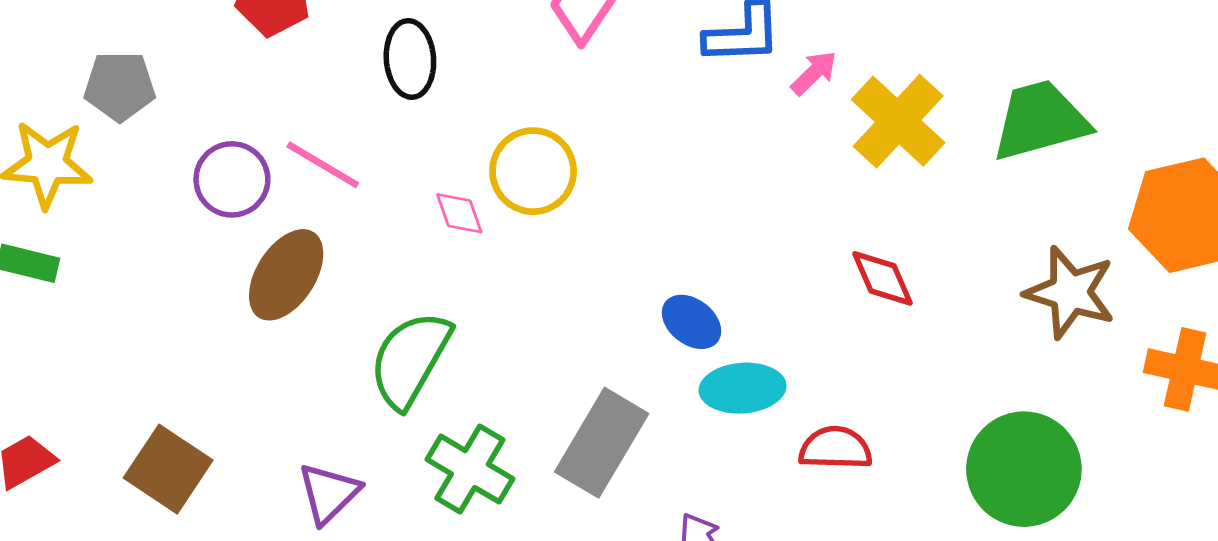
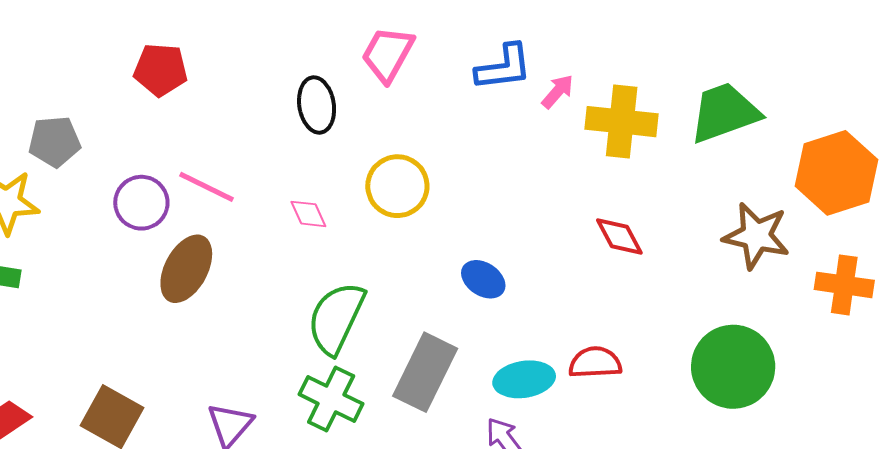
black ellipse: (410, 59) -> (317, 105), moved
yellow cross: (898, 121) -> (622, 122), turned -32
yellow circle: (533, 171) -> (397, 186), moved
green semicircle: (410, 359) -> (336, 318), moved
cyan ellipse: (743, 388) -> (524, 379), moved

